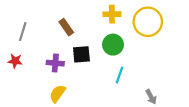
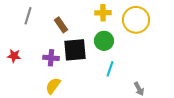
gray line: (23, 32) -> (28, 16), moved
black square: (81, 54) -> (75, 50), size x1.4

